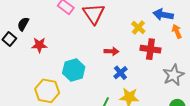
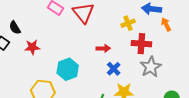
black semicircle: (23, 24) -> (15, 28), turned -56
yellow cross: (138, 27) -> (128, 23), turned 32
gray star: (173, 75) -> (151, 67), moved

